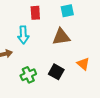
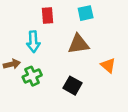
orange triangle: (83, 64) -> (108, 65), moved
green cross: (28, 75) -> (32, 76), moved

